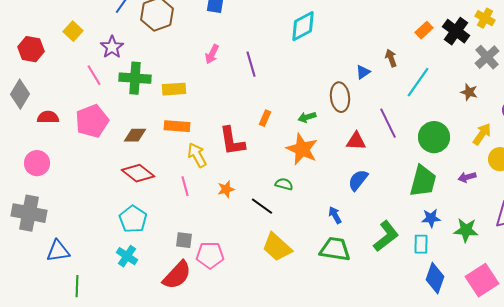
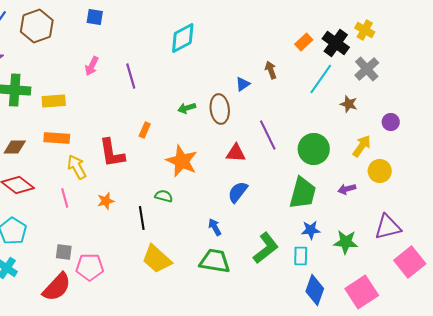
cyan line: (418, 82) -> (321, 79), moved
green arrow: (307, 117) -> (187, 108), moved
black line: (262, 206) -> (142, 218), turned 45

